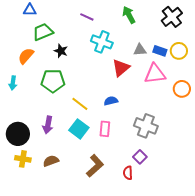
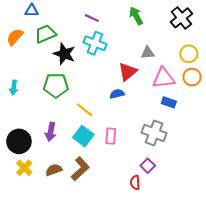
cyan cross: (102, 42) -> (95, 43), moved
black star: (61, 51) -> (64, 54), size x1.5
blue rectangle: (160, 51) -> (169, 102), moved
orange semicircle: (26, 56) -> (15, 37), moved
orange circle: (182, 89) -> (192, 77), moved
blue semicircle: (111, 101) -> (117, 94), moved
yellow cross: (23, 159) -> (24, 168), turned 35
brown L-shape: (95, 166) -> (80, 169), moved

